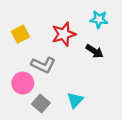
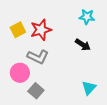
red star: (64, 34) -> (41, 30), moved
cyan triangle: (75, 100) -> (89, 88), moved

